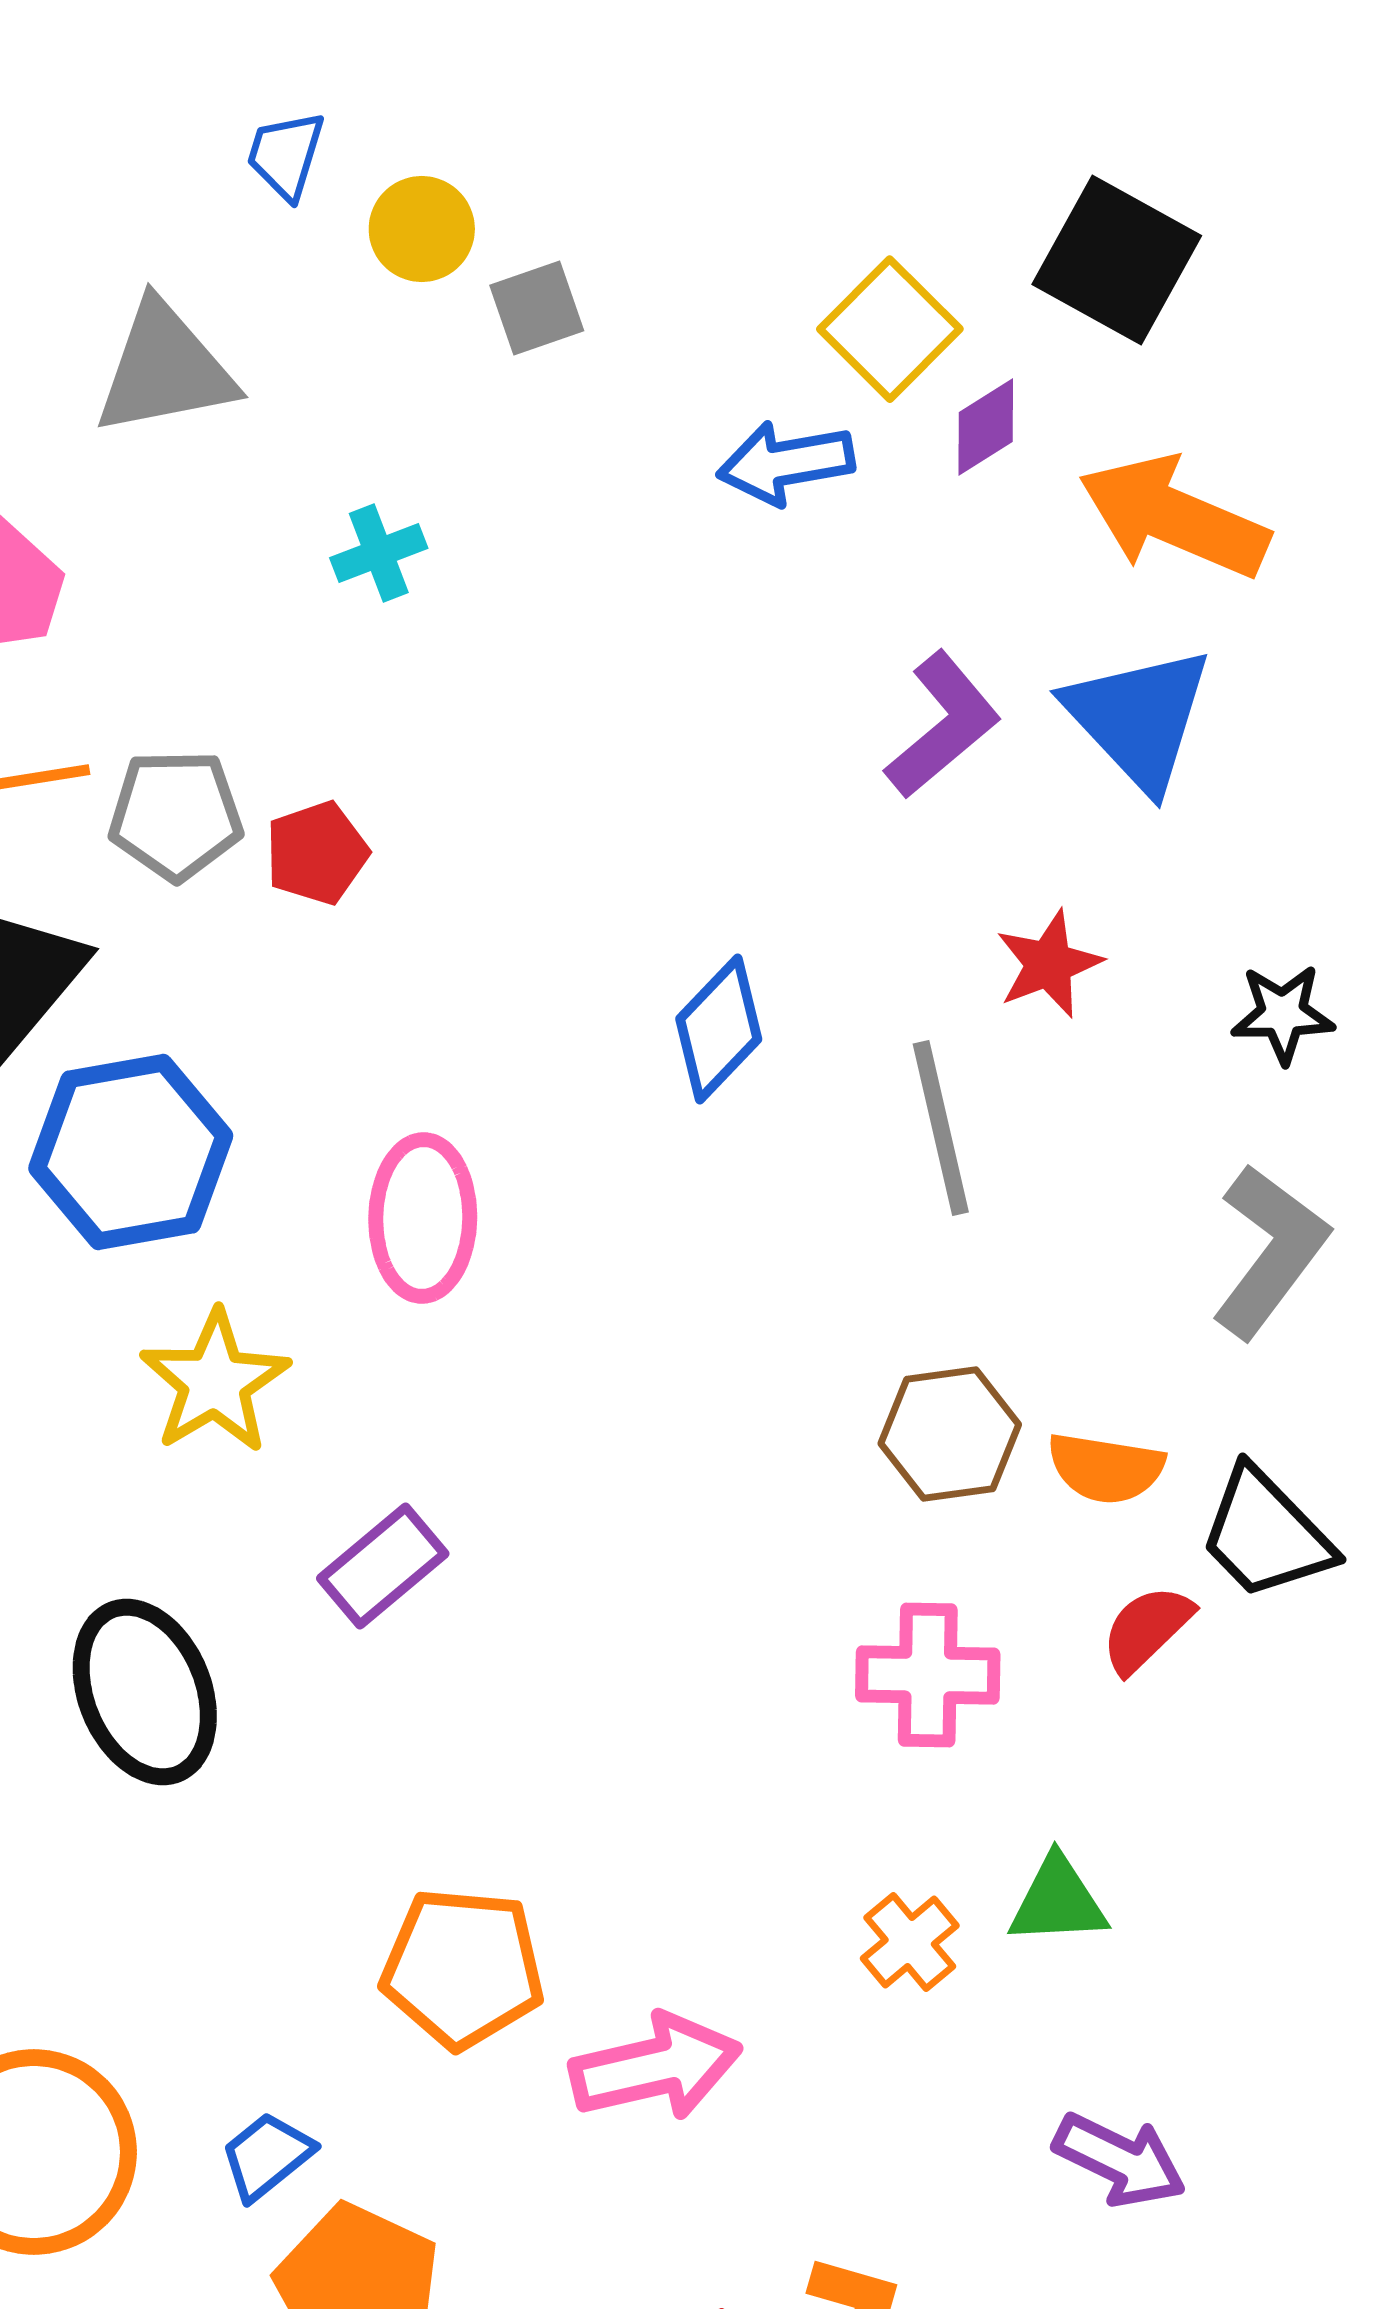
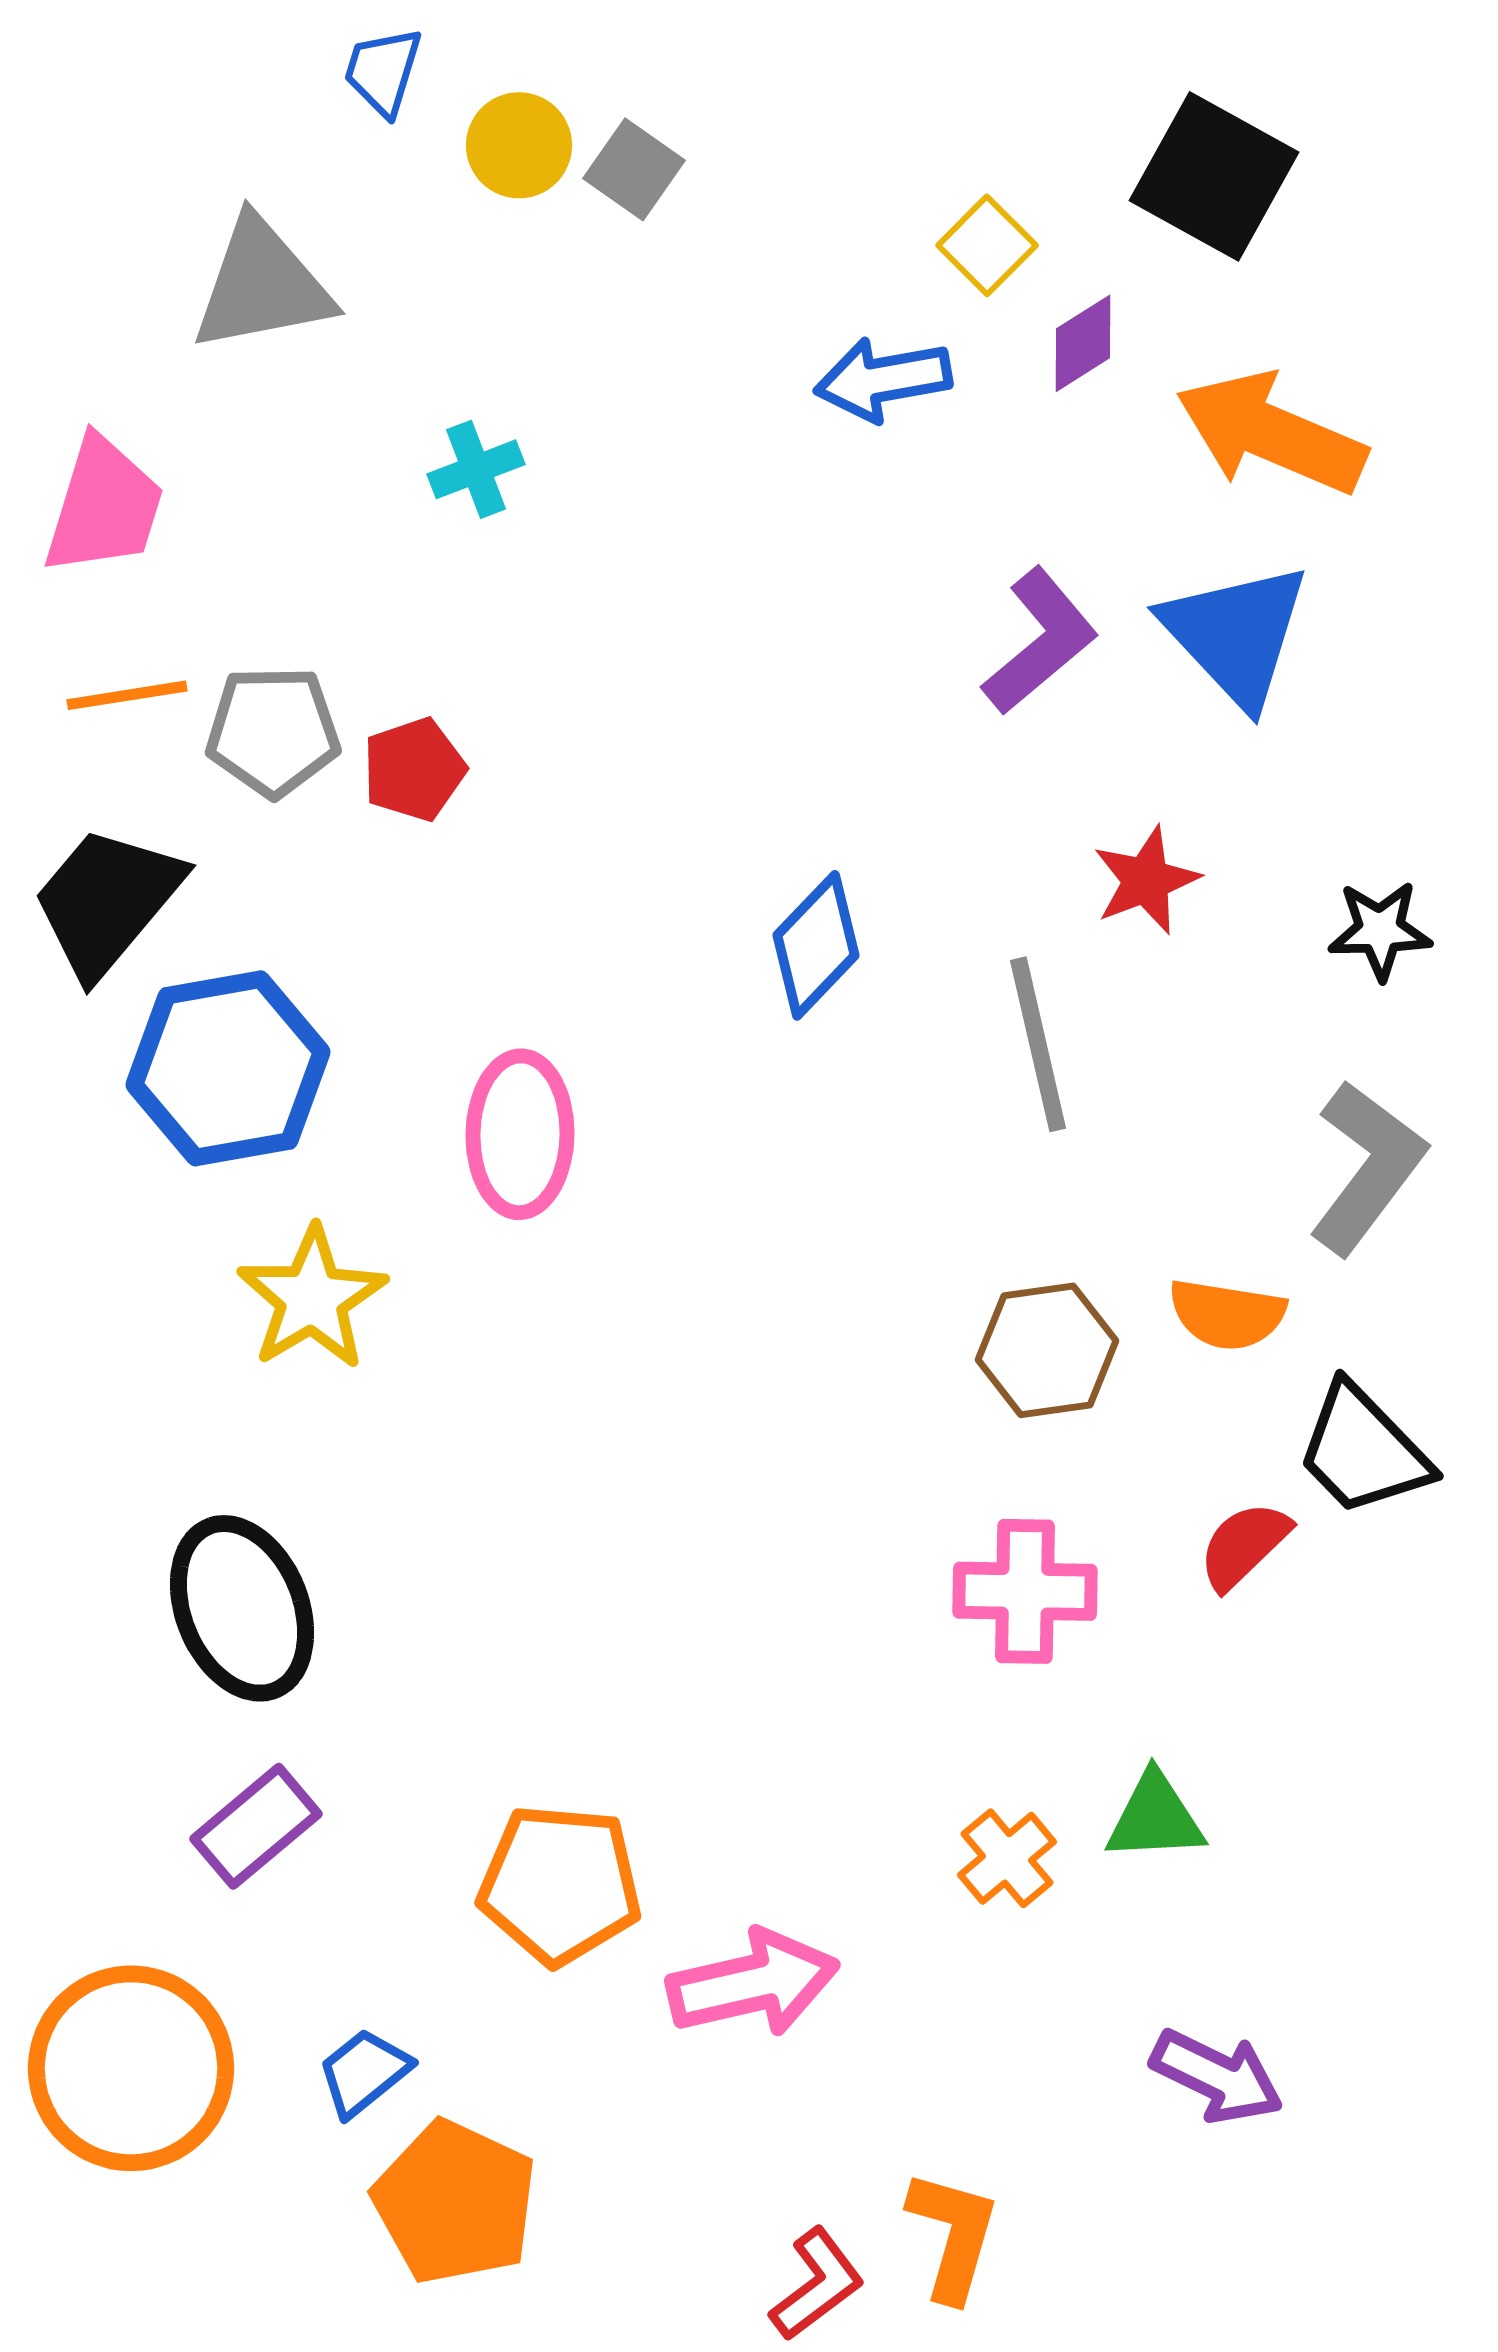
gray square: (537, 308) -> (634, 169), moved, turned -36
yellow square: (890, 329) -> (987, 245), size x0.7
orange semicircle: (1106, 1468) -> (1227, 1314), moved
purple rectangle: (383, 1566) -> (256, 1826), moved

